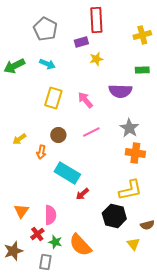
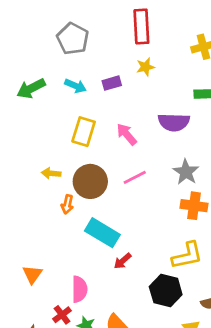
purple rectangle: (81, 42) -> (112, 83), moved
yellow star: (96, 59) -> (145, 67), moved
brown circle: (58, 135) -> (90, 181), size x1.6
yellow arrow: (19, 139) -> (51, 173), moved, turned 40
orange triangle: (21, 211) -> (32, 274), moved

